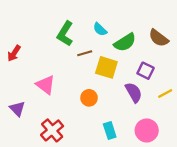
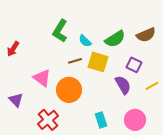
cyan semicircle: (100, 29) -> (85, 41), moved
brown semicircle: (159, 38) -> (146, 35), turned -60
brown line: (85, 53) -> (75, 61), moved
orange circle: (89, 98) -> (69, 90), moved, size x1.6

